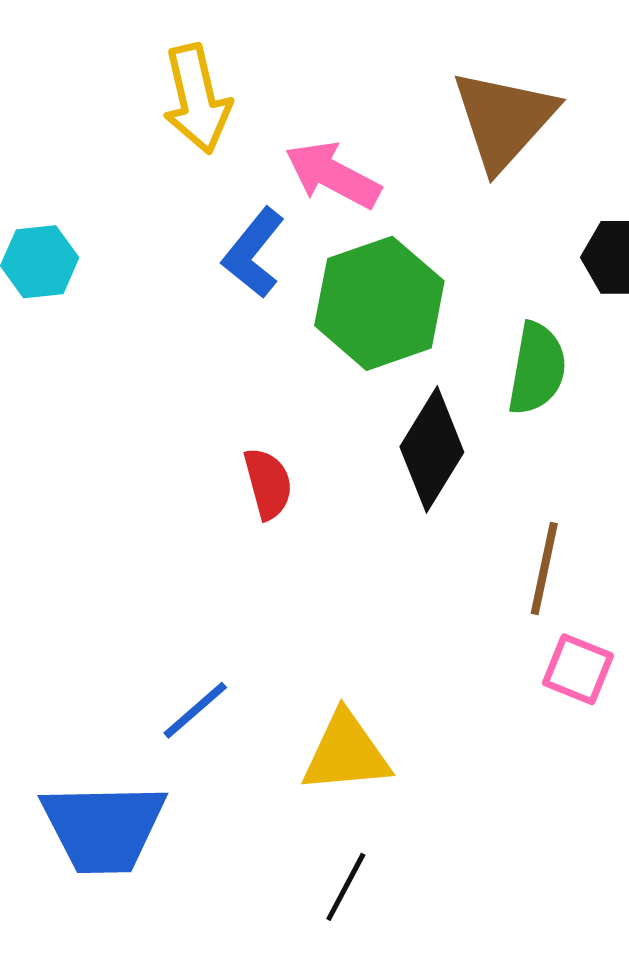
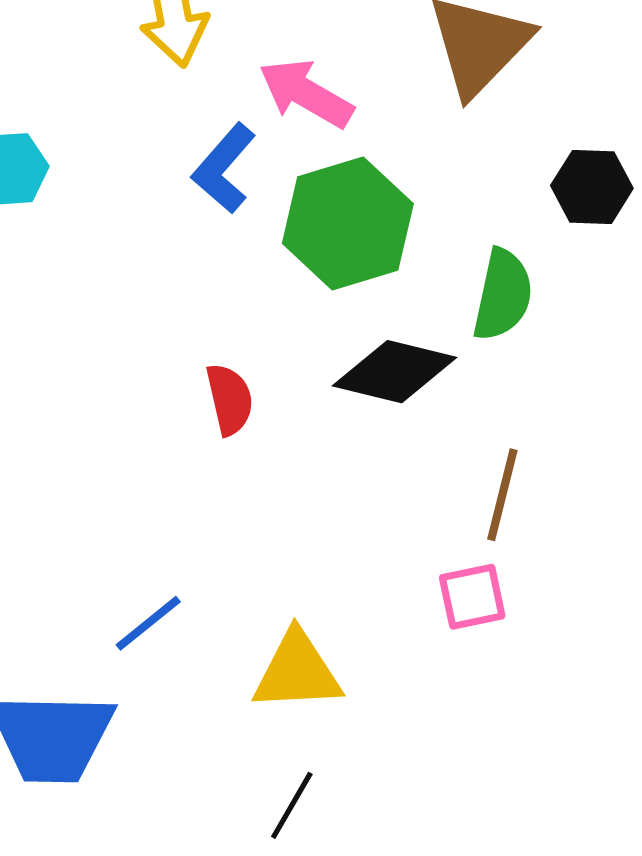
black diamond: (432, 449) -> (395, 372), turned 70
pink square: (578, 669) -> (472, 597), moved, turned -36

